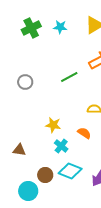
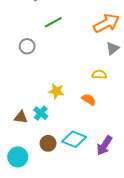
green line: (69, 77) -> (53, 22), moved
cyan cross: (61, 146) -> (41, 113), moved
cyan circle: (28, 191) -> (18, 157), moved

